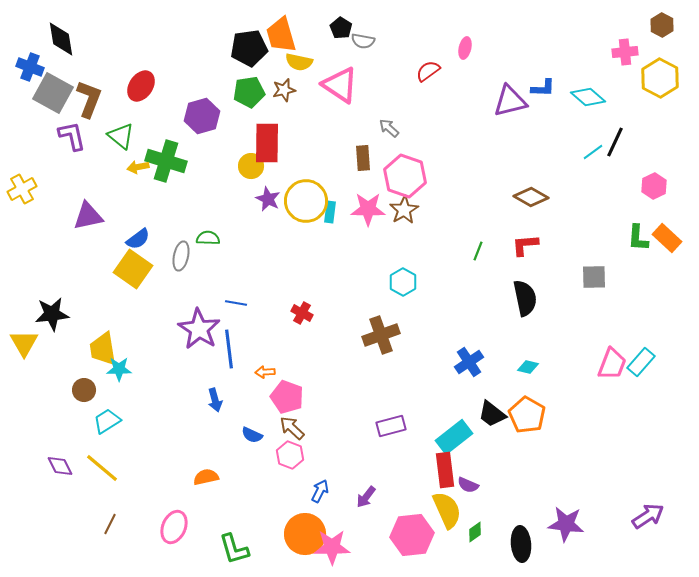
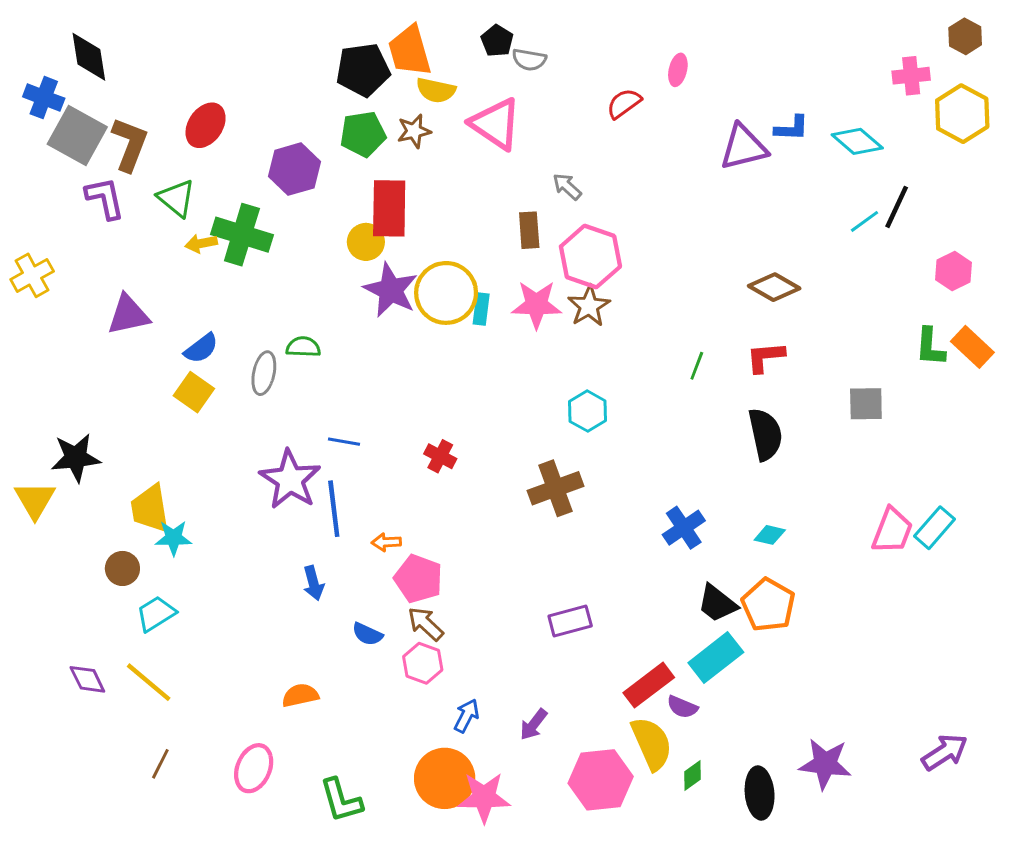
purple star: (268, 199) -> (391, 290), size x1.5
yellow square: (133, 269) -> (194, 392), size x0.7
cyan rectangle: (454, 437) -> (716, 657), moved
red rectangle: (445, 470) -> (649, 685), turned 60

